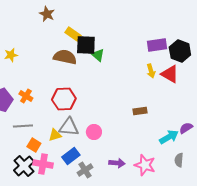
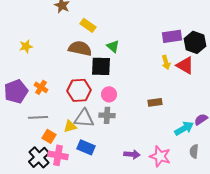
black square: (86, 45) -> (101, 66), moved
pink circle: (94, 132) -> (109, 94), moved
blue rectangle: (71, 156) -> (86, 147), turned 60
gray cross: (85, 170) -> (107, 115), moved, turned 35

